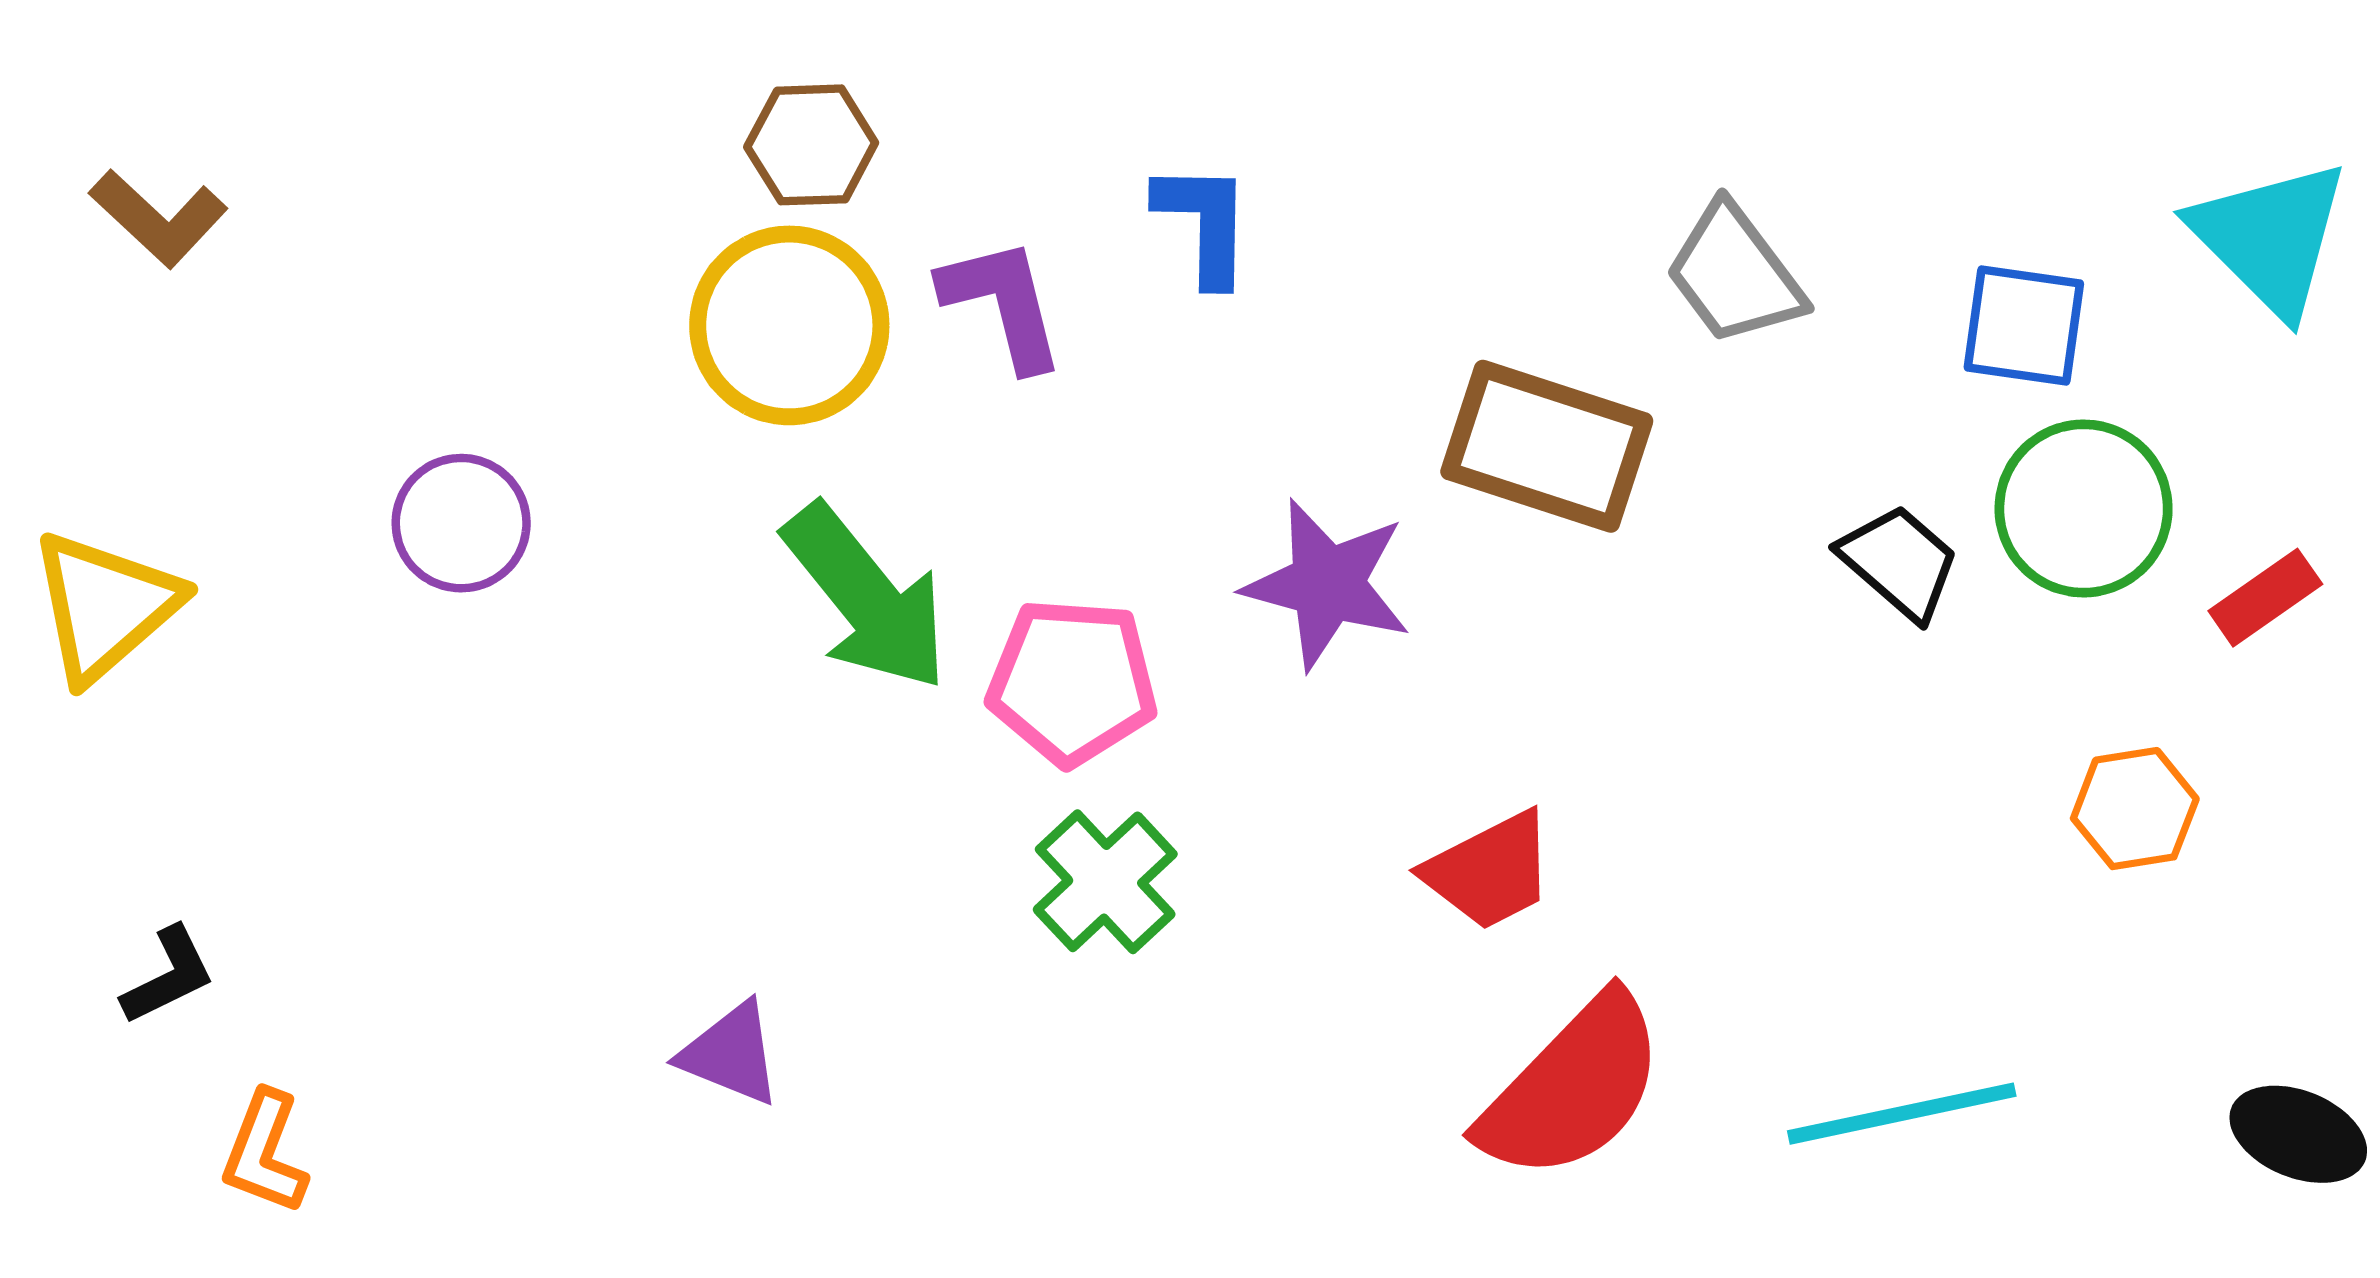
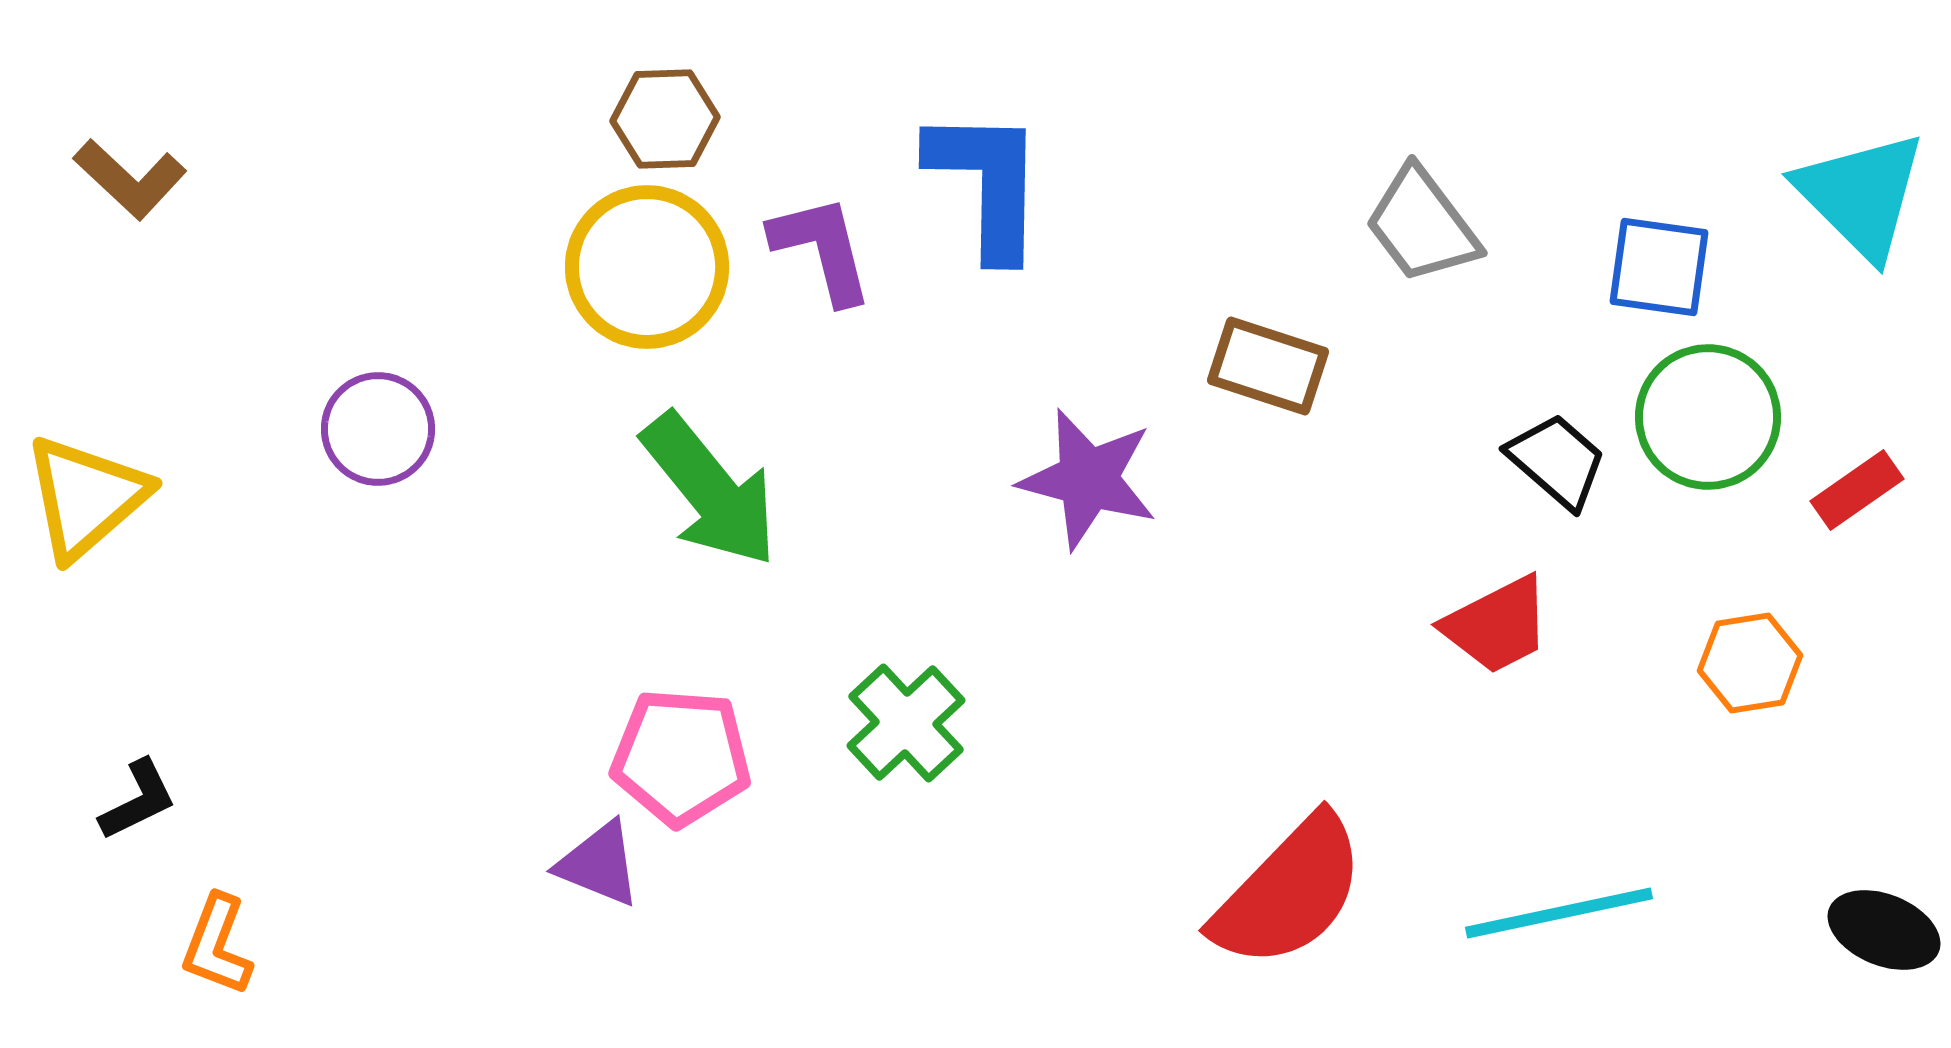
blue L-shape: (1204, 223) -> (987, 183), size x1.5
brown rectangle: (1547, 446) -> (1268, 366), size x0.7
pink pentagon: (1072, 682) -> (681, 757), moved
red trapezoid: (1489, 871) -> (1497, 625), moved

